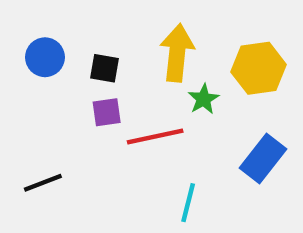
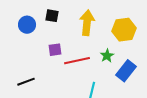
black square: (104, 68) -> (52, 16), moved
green star: (204, 99) -> (107, 56), moved

